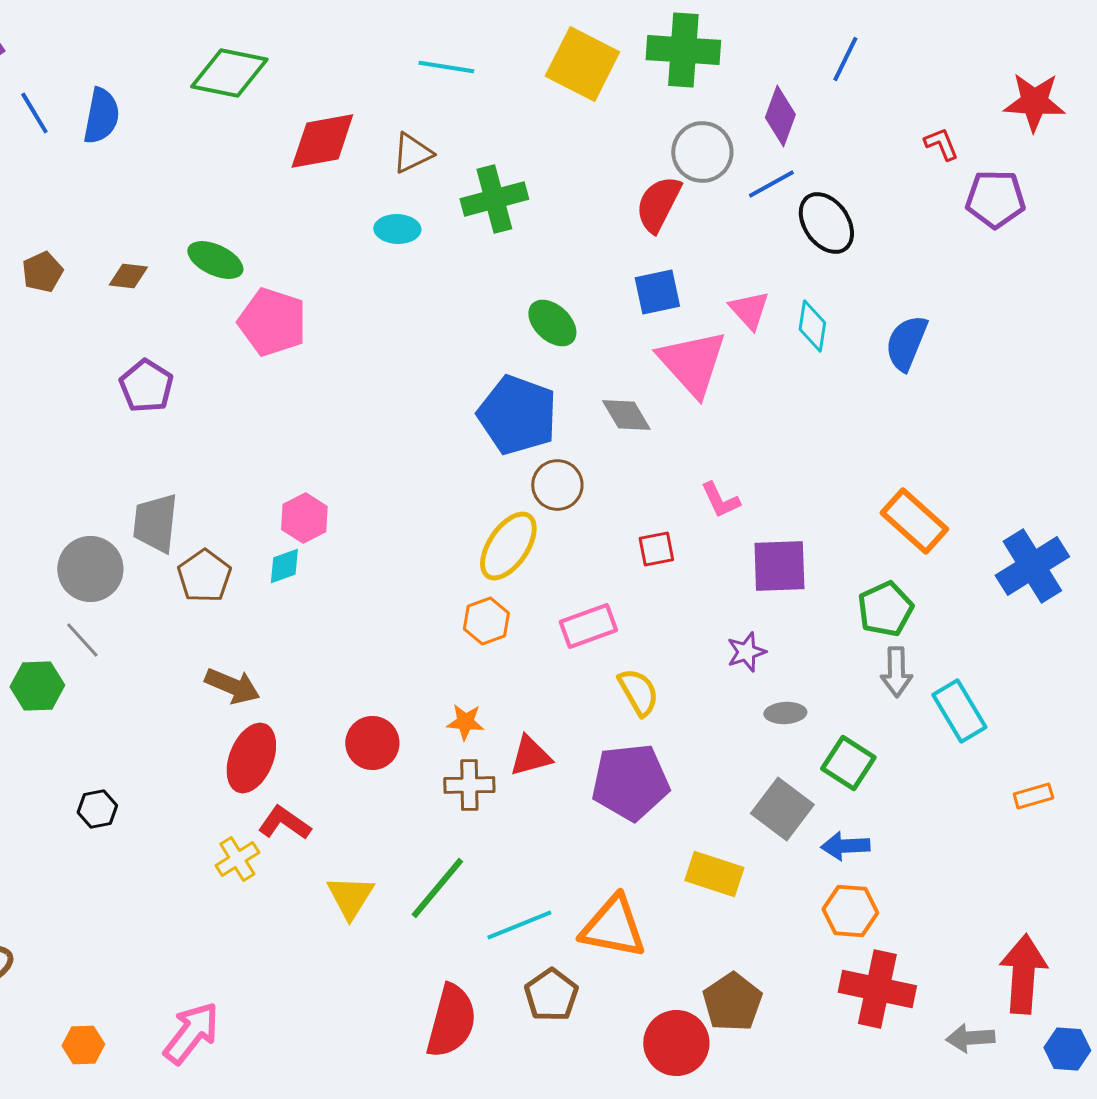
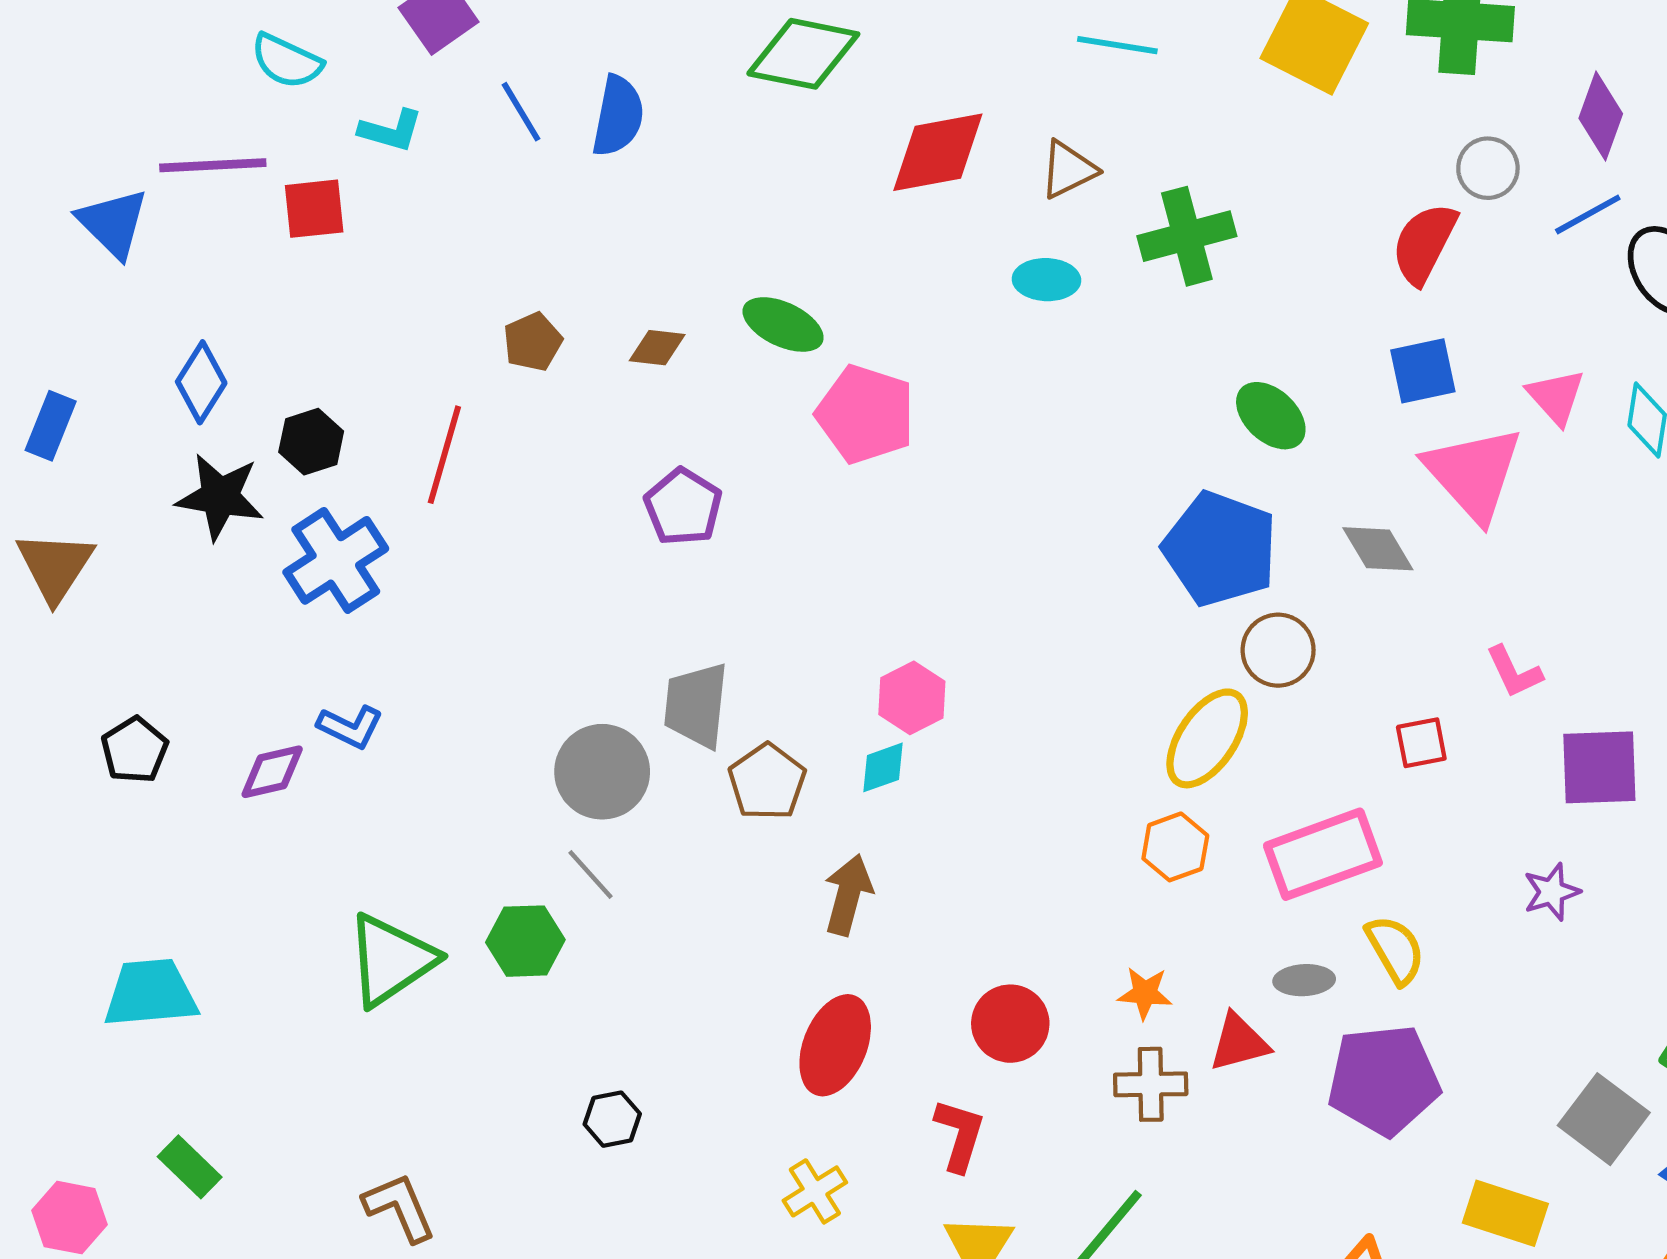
gray circle: (702, 152) -> (1488, 168), size x0.7
pink rectangle: (588, 626) -> (1323, 854), size x1.4
brown arrow: (232, 686) -> (848, 895), moved, turned -98
gray ellipse: (785, 713) -> (1304, 980), moved
red L-shape: (284, 823) -> (960, 1135), moved, turned 72

